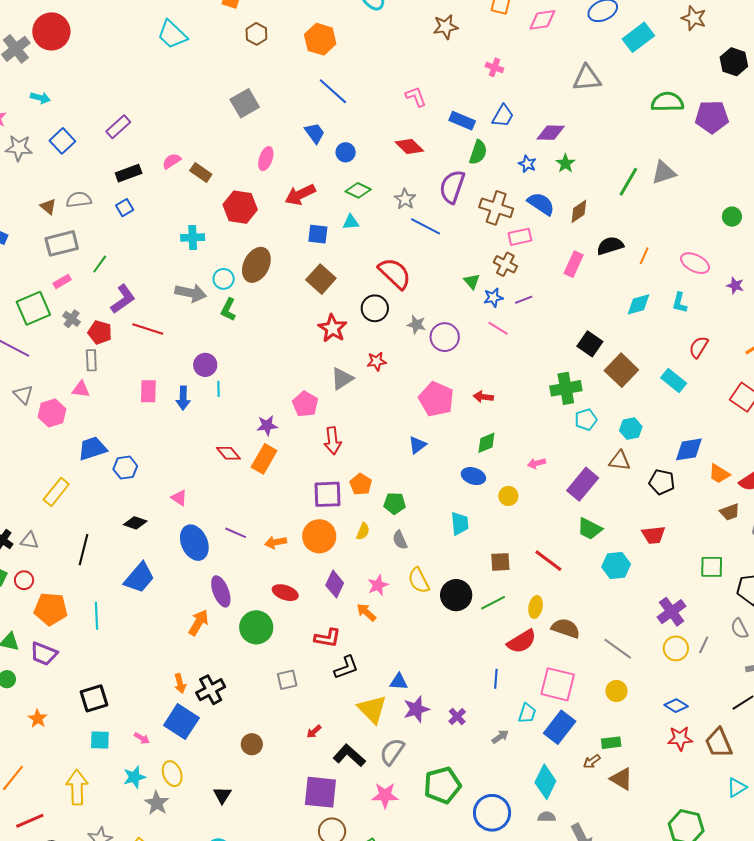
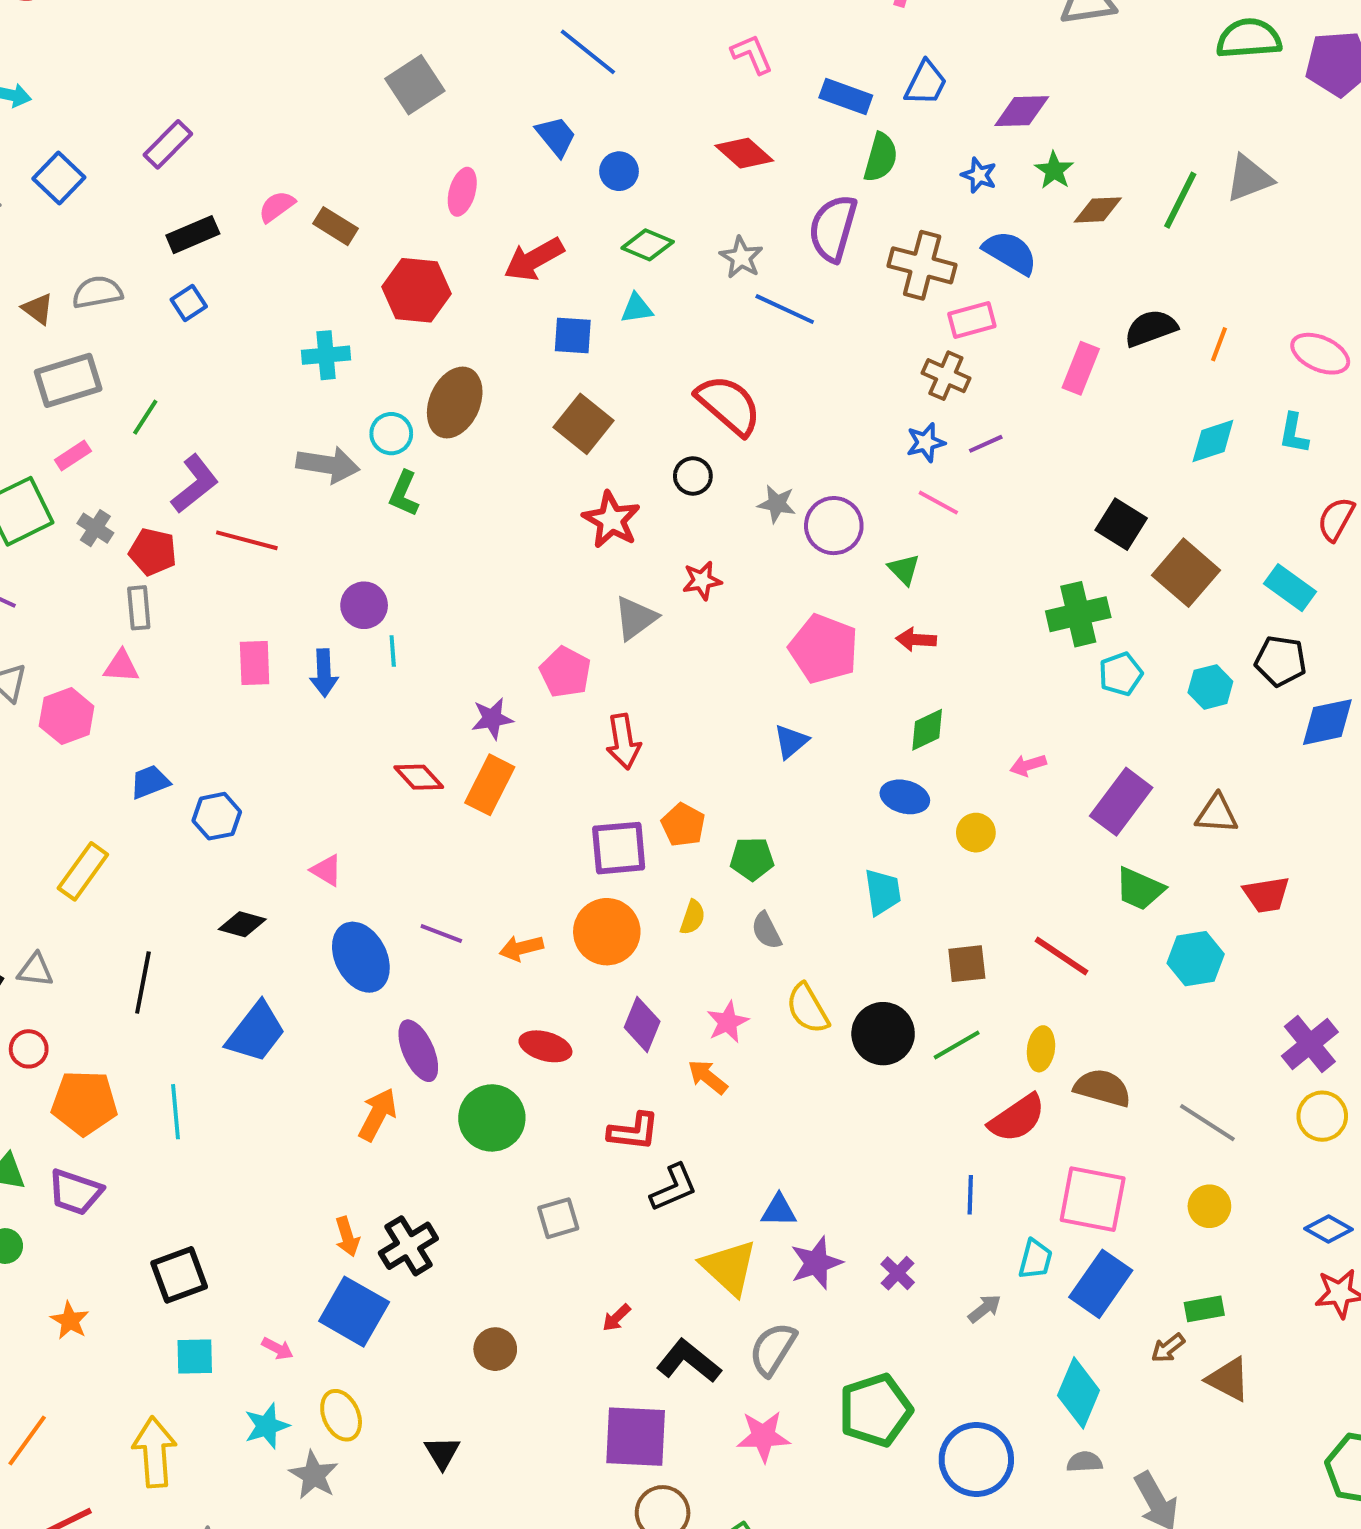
brown diamond: (579, 211) -> (1098, 210), moved, turned 35
green triangle: (472, 281) -> (904, 569), moved
black circle: (375, 308) -> (693, 476), size x0.7
blue trapezoid: (92, 448) -> (150, 782), size x0.7
brown triangle: (620, 461) -> (1217, 814), moved
black pentagon: (662, 482) -> (1281, 661), moved

